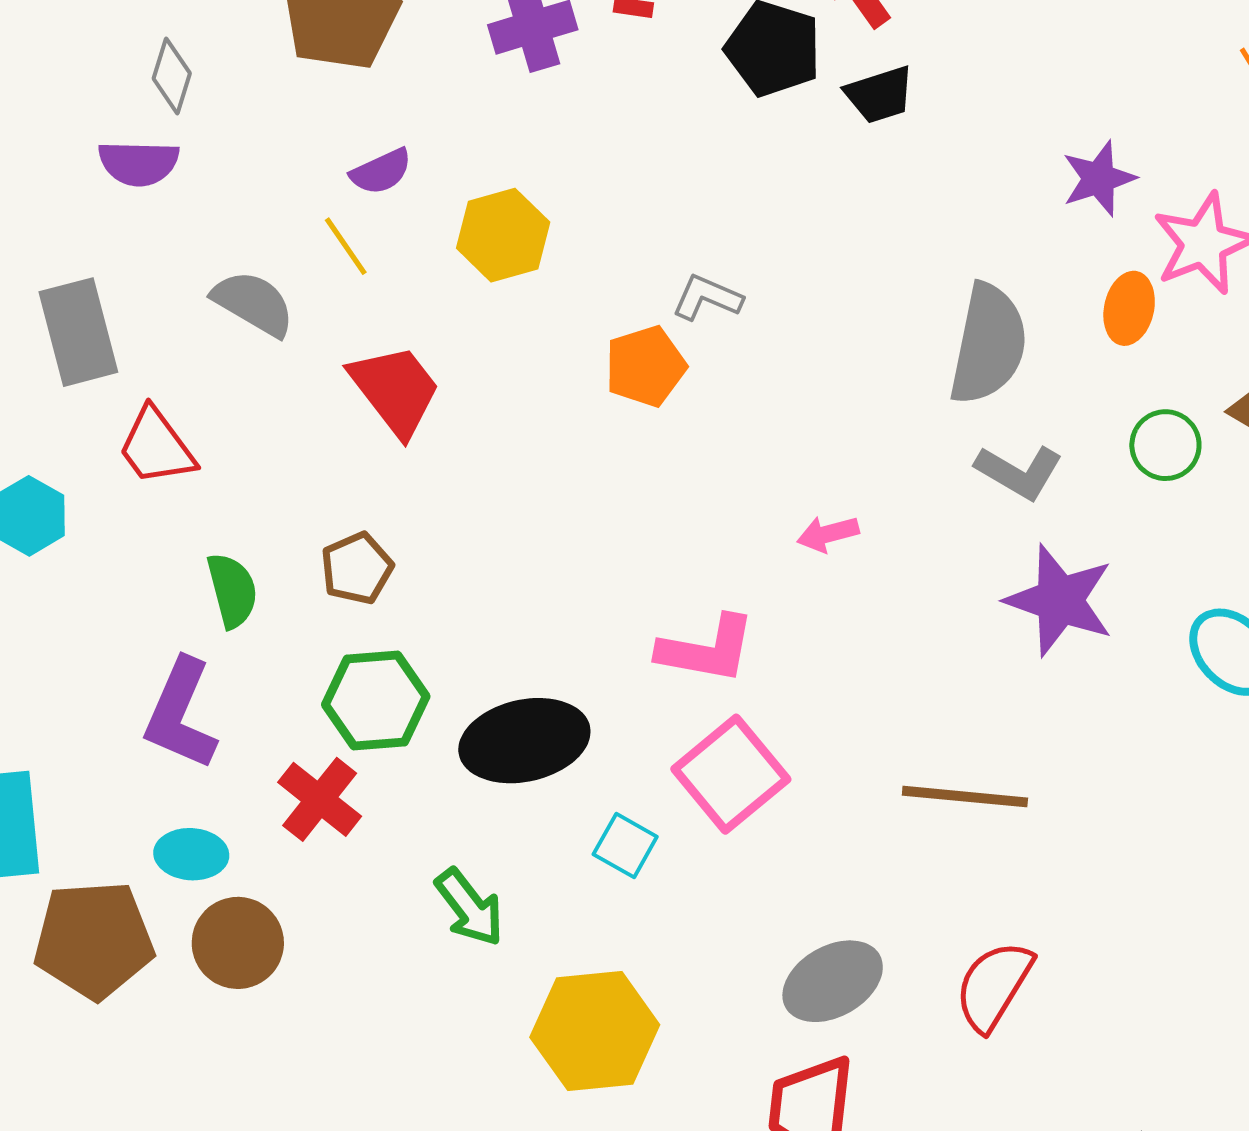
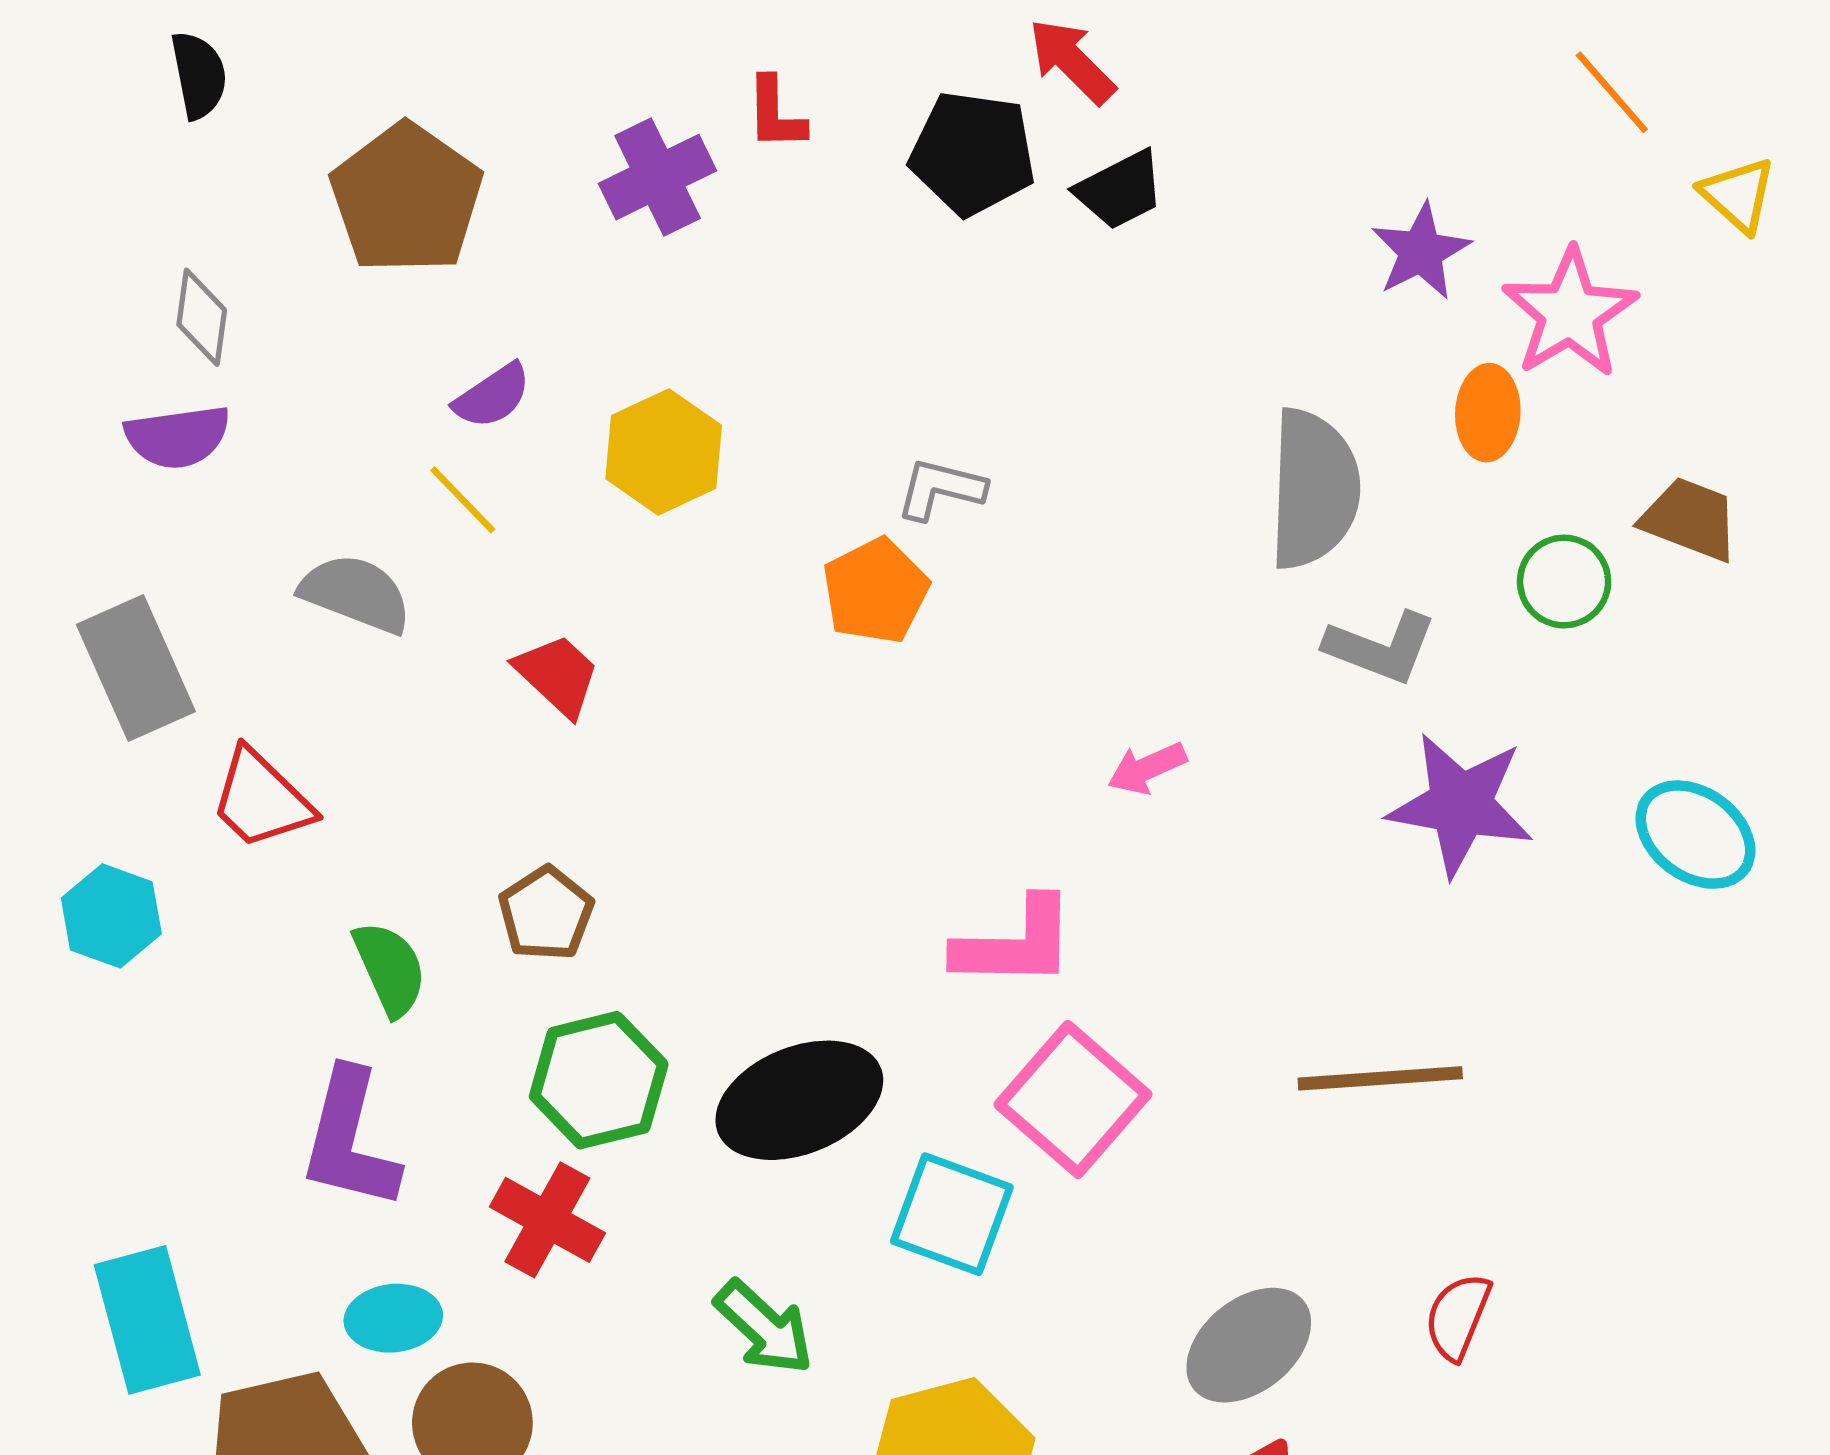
red trapezoid: (395, 390) -> (558, 675), size x0.7
cyan square: (625, 845) -> (952, 1214), size x1.5
red semicircle: (994, 986) -> (1458, 1317), size x0.7

